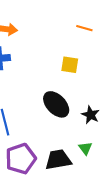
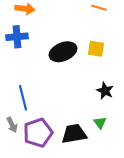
yellow square: (70, 65) -> (96, 49), moved
black ellipse: (56, 104) -> (63, 52), moved, turned -68

